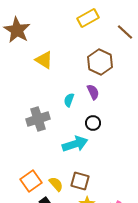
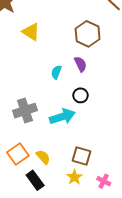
gray cross: (38, 119) -> (25, 111), moved
brown square: (80, 181) -> (81, 156), moved

